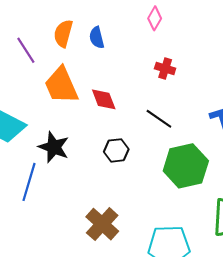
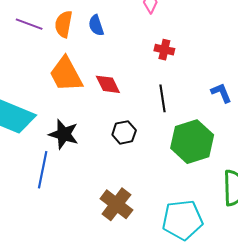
purple line: (26, 50) -> (29, 24), moved, turned -32
black line: (159, 119) -> (162, 98), turned 52

